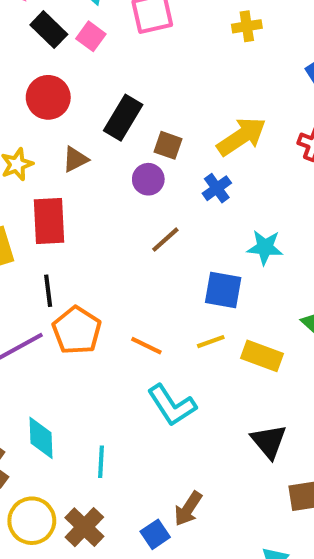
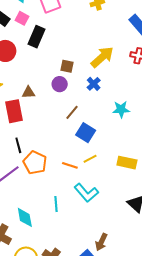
black rectangle: (123, 118) -> (37, 37), moved
brown triangle: (75, 159) -> (28, 92), moved, turned 32
blue square: (223, 290) -> (86, 133), moved, turned 30
yellow line: (211, 342) -> (90, 159), moved
cyan line: (101, 462) -> (56, 204), moved

